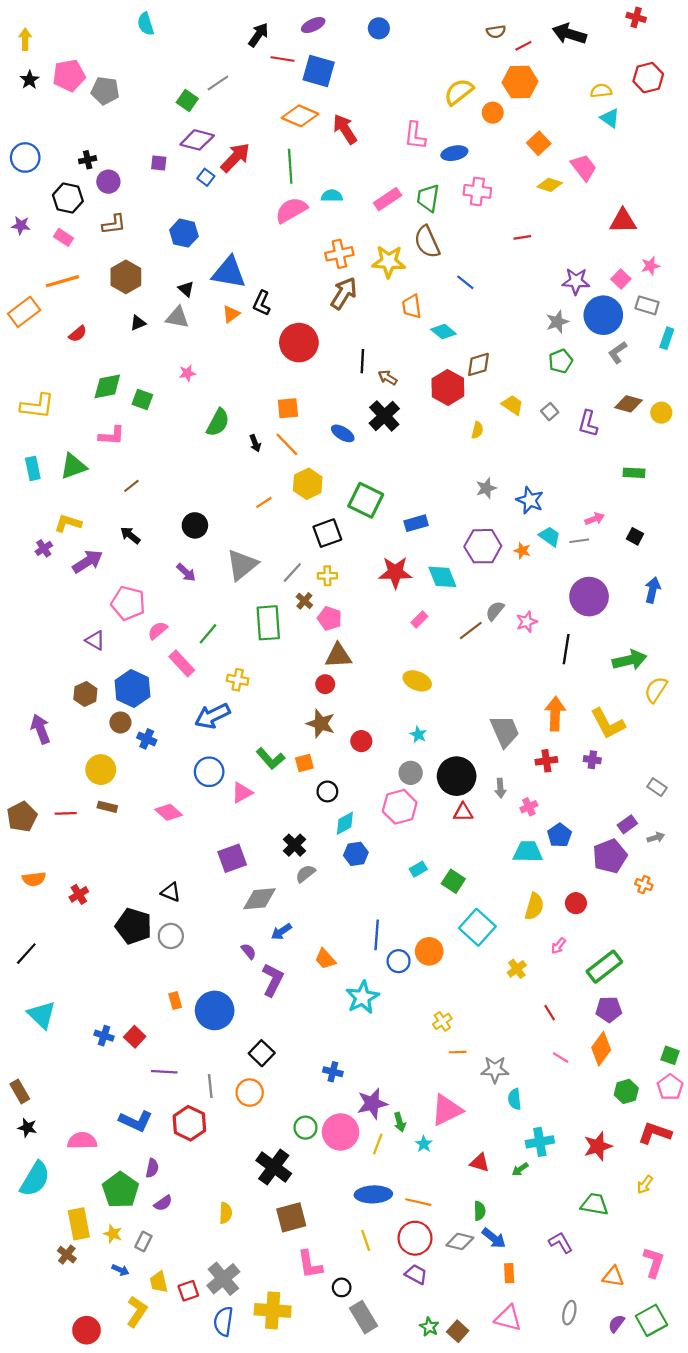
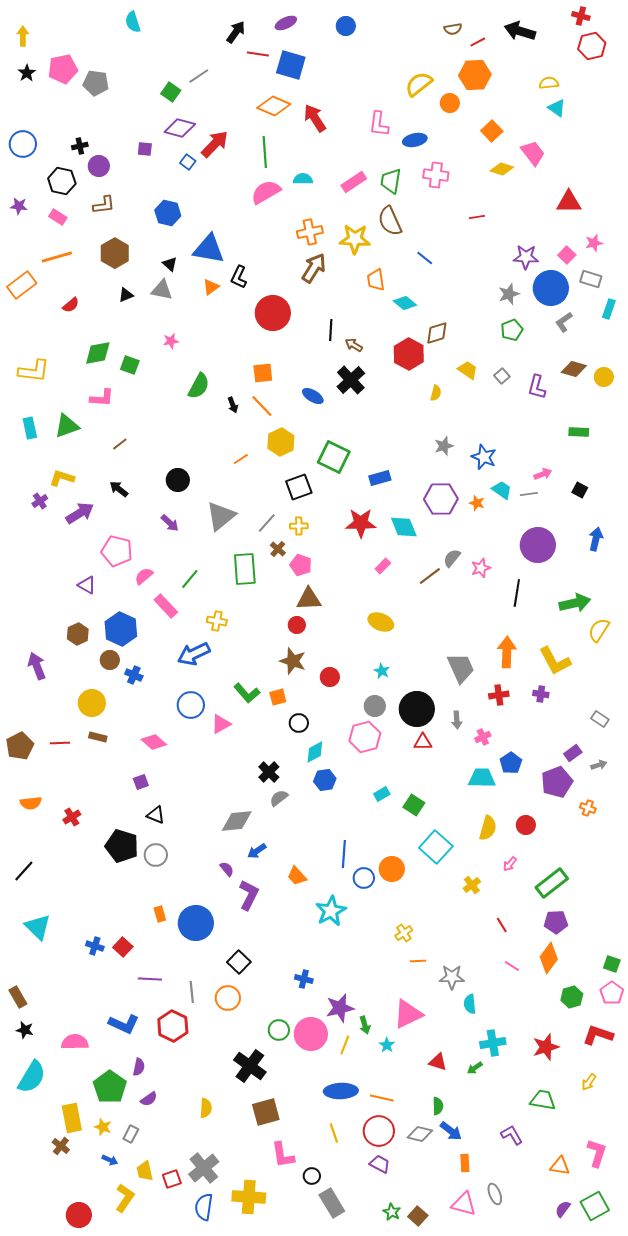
red hexagon: (648, 78) -> (592, 46), moved
purple square: (232, 858) -> (141, 782), moved, size x0.6
gray ellipse: (569, 1313) -> (495, 1194), moved, turned -35

